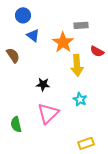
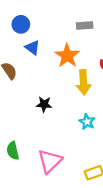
gray rectangle: (81, 25) -> (85, 26), moved
pink triangle: (48, 113) -> (50, 161), moved

